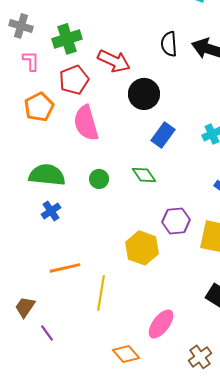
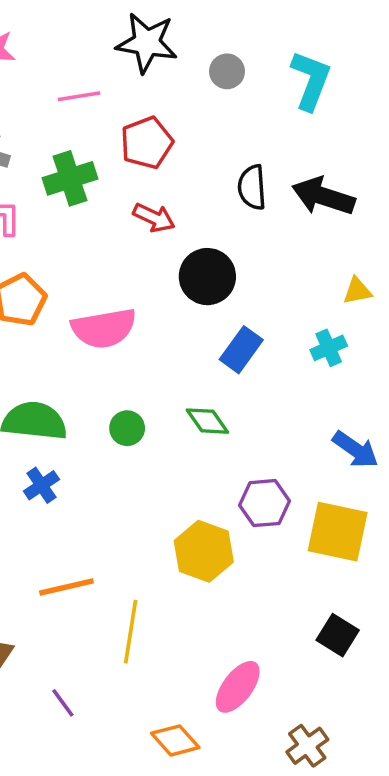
red arrow: (114, 61) -> (154, 218), size x0.7
red pentagon: (74, 80) -> (147, 143), moved
pink semicircle: (86, 123) -> (104, 328), turned -84
purple line: (47, 333) -> (63, 703), moved

